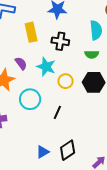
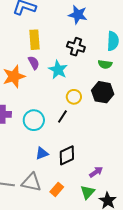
yellow rectangle: (31, 32) -> (34, 40), moved
yellow circle: (66, 81) -> (74, 97), moved
cyan circle: (30, 99) -> (34, 120), moved

